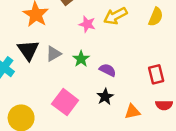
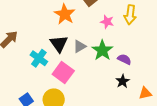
yellow arrow: (115, 16) -> (130, 15), turned -54
green star: (81, 59) -> (102, 50), size x1.5
pink square: (65, 102) -> (63, 73), moved

